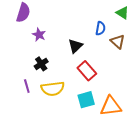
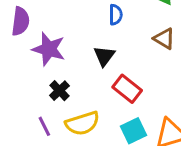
blue semicircle: (100, 28) -> (116, 15), moved
purple star: (39, 35) -> (49, 49), size x1.6

